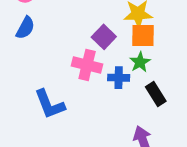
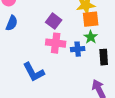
purple square: (104, 37) -> (54, 21), moved
black rectangle: (156, 94) -> (104, 57), turned 35

